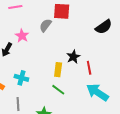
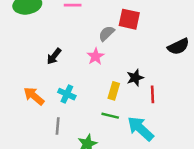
pink star: (22, 36) -> (96, 56), moved
green line: (58, 90) -> (110, 116), turned -32
cyan arrow: (97, 92) -> (141, 129), moved

